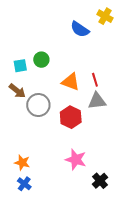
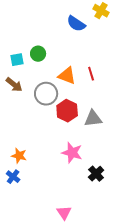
gray triangle: (97, 101) -> (93, 119), moved
gray circle: (38, 105) -> (46, 94), moved
blue cross: (24, 184) -> (13, 177), moved

